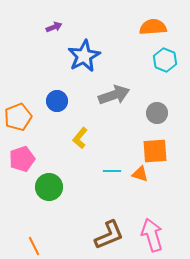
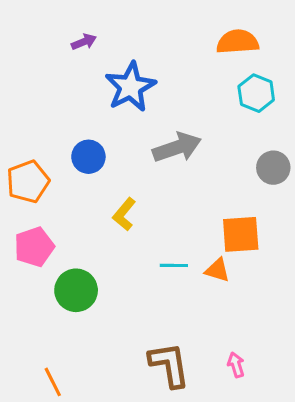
gray circle: (157, 113) -> (273, 168), moved
brown L-shape: (109, 235) -> (169, 365), turned -76
pink arrow: (152, 235) -> (236, 365), size x0.5

